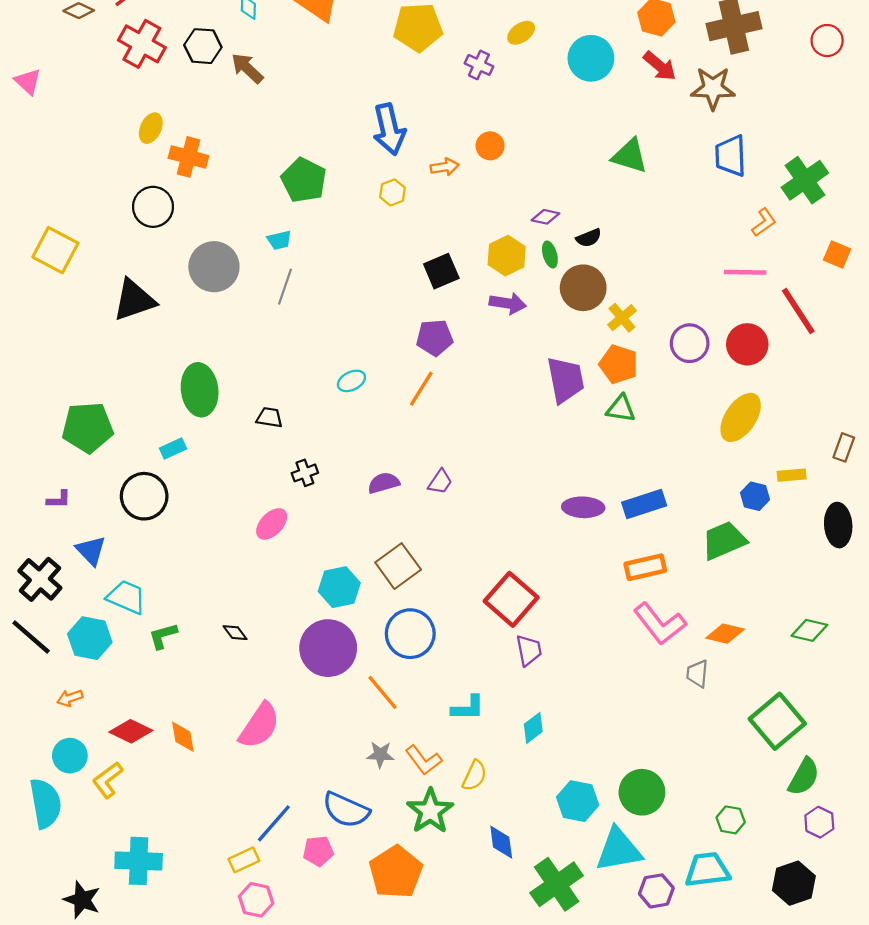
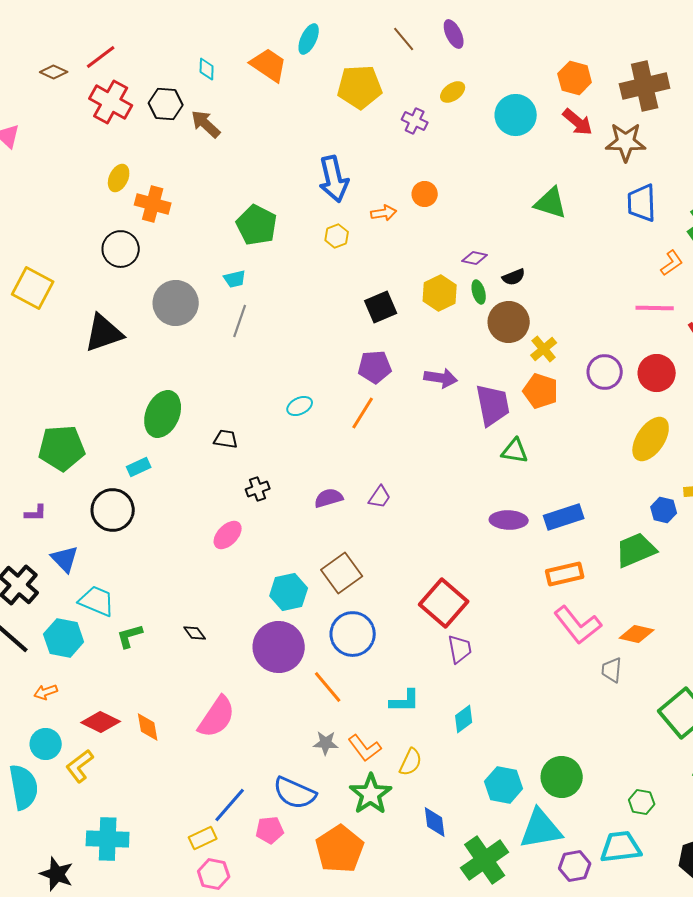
purple arrow: (508, 303) -> (441, 378), moved
green ellipse: (200, 390) -> (163, 414), turned 30
green triangle: (621, 409) -> (515, 451), moved

